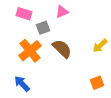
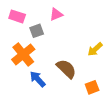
brown semicircle: (62, 49) -> (66, 69), moved
blue arrow: (22, 84) -> (38, 79), moved

